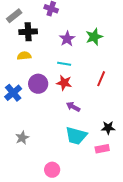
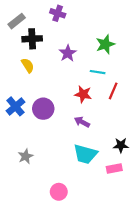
purple star: (67, 39) -> (68, 53), moved
yellow semicircle: (24, 56) -> (28, 65), turned 64
cyan line: (64, 64) -> (98, 72), moved
red star: (64, 83) -> (83, 94), moved
purple circle: (38, 84) -> (43, 109), moved

